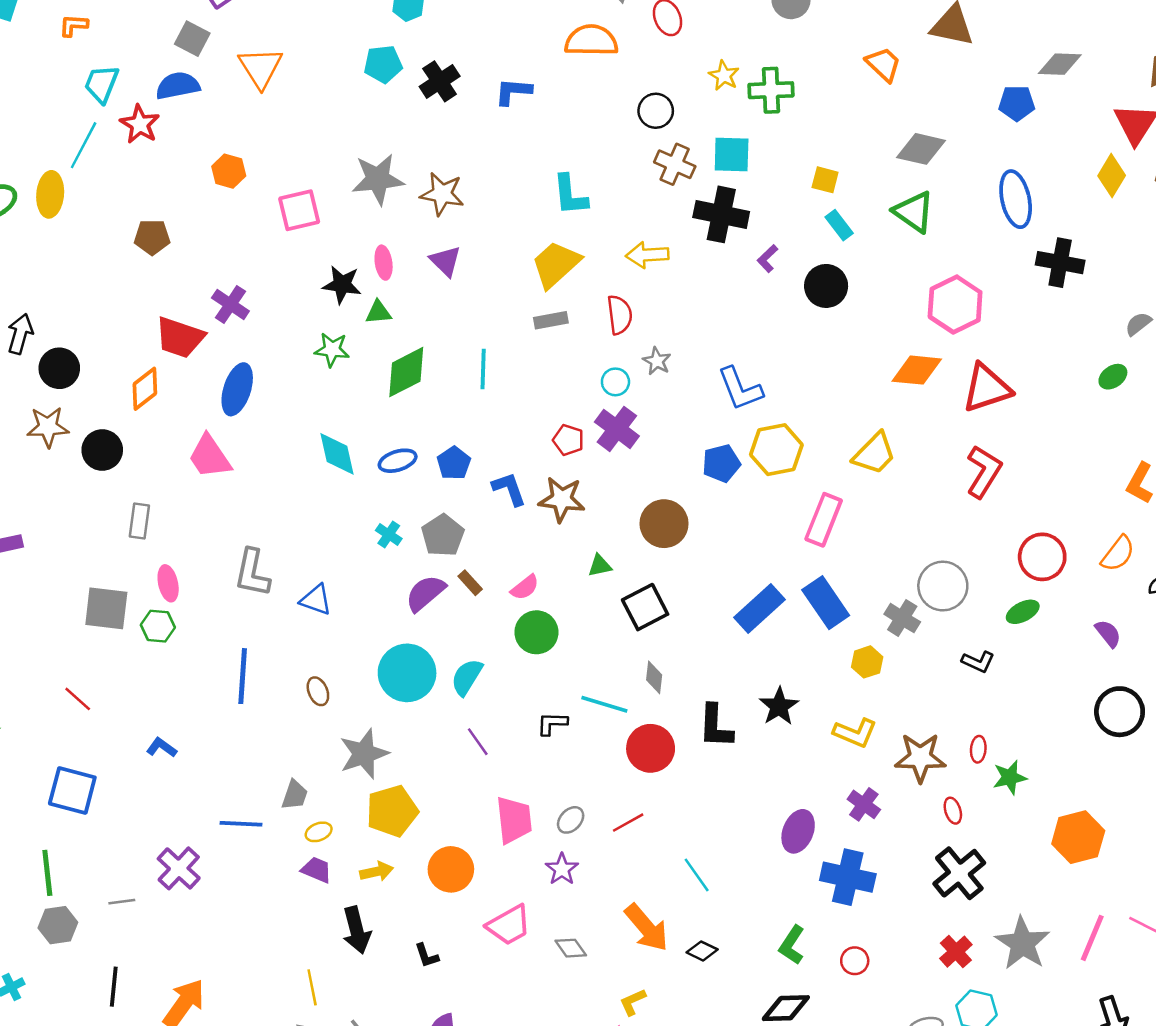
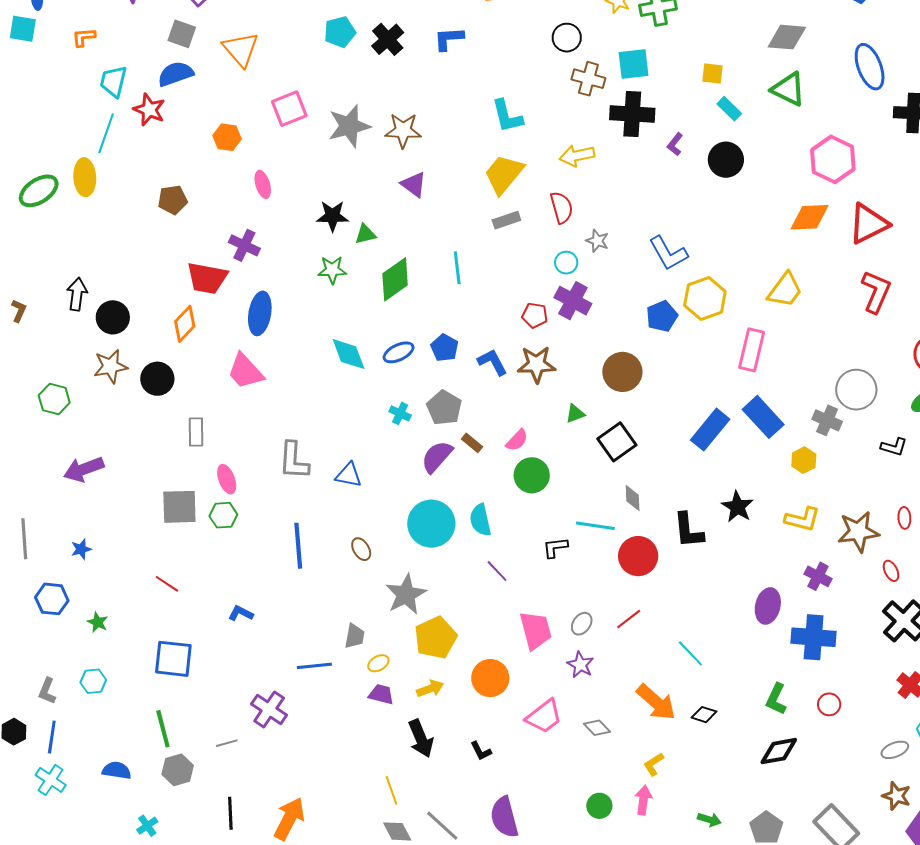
pink square: (299, 210) -> (289, 109), moved
pink ellipse: (384, 263) -> (263, 184), moved
cyan semicircle: (467, 677) -> (480, 520), turned -36

